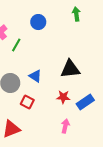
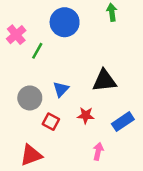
blue circle: (38, 22) -> (65, 22), size x1.5
blue triangle: (35, 76) -> (61, 89), turned 40
red star: (63, 97) -> (86, 115), moved

